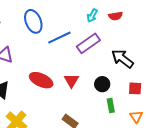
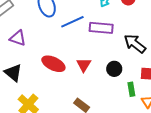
purple rectangle: (88, 43) -> (101, 28), turned 40
green rectangle: (111, 105) -> (131, 89), moved

